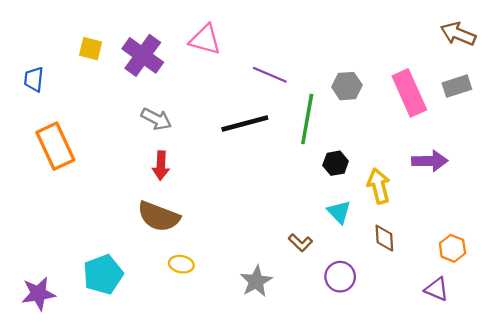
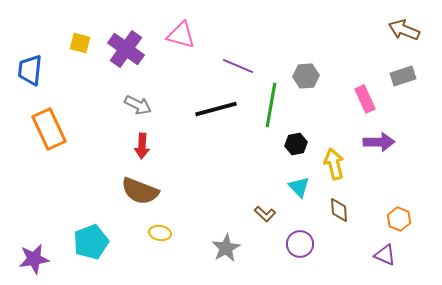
blue trapezoid: (34, 79) -> (30, 70), size x1.4
pink rectangle: (409, 93) -> (365, 99), moved, size x0.7

